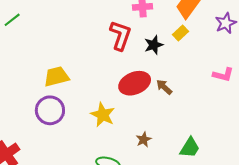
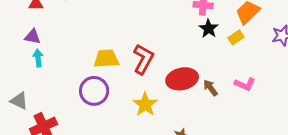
red L-shape: (120, 35) -> (143, 59), moved
black star: (154, 45) -> (209, 29), moved, turned -30
pink L-shape: (223, 75) -> (245, 84), moved

